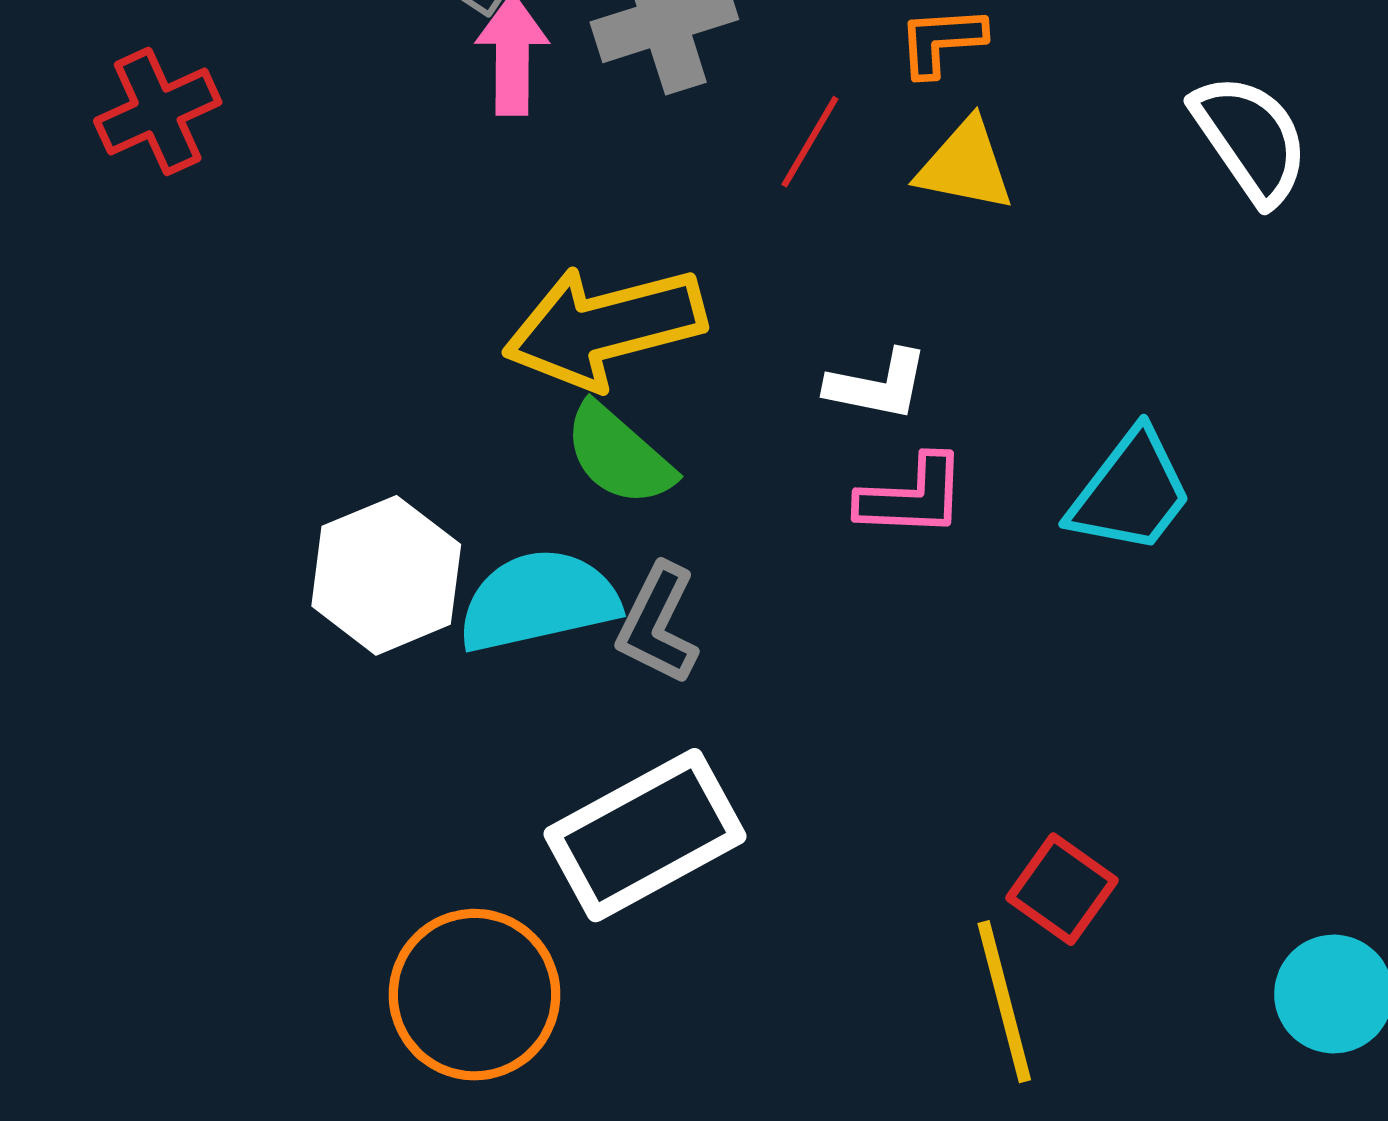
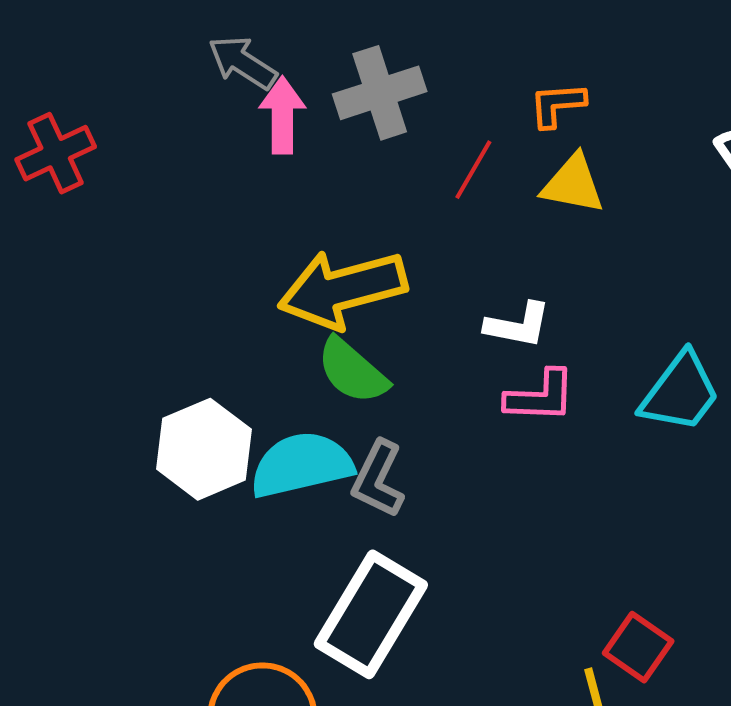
white rectangle: (645, 835) -> (371, 614), turned -30

